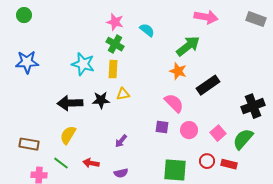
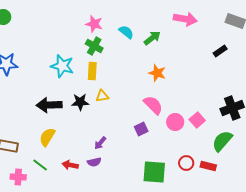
green arrow: (188, 46) -> (152, 38), moved, size x0.7
black rectangle: (208, 85) -> (220, 51), moved, size x0.6
purple square: (162, 127) -> (141, 129), turned -32
pink circle: (189, 130) -> (175, 122), moved
pink square: (218, 133) -> (197, 120), moved
purple semicircle: (121, 173) -> (94, 162), moved

